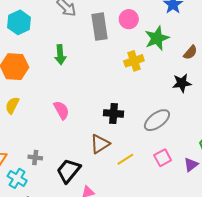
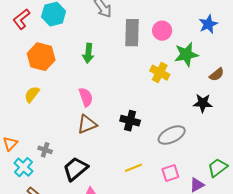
yellow cross: (134, 61) -> (160, 73), turned 36
pink semicircle: (61, 110) -> (86, 97), moved
brown triangle: (100, 144) -> (87, 124), moved

